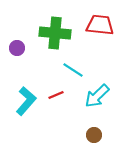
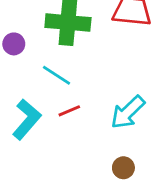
cyan line: (73, 70) -> (57, 75), moved

